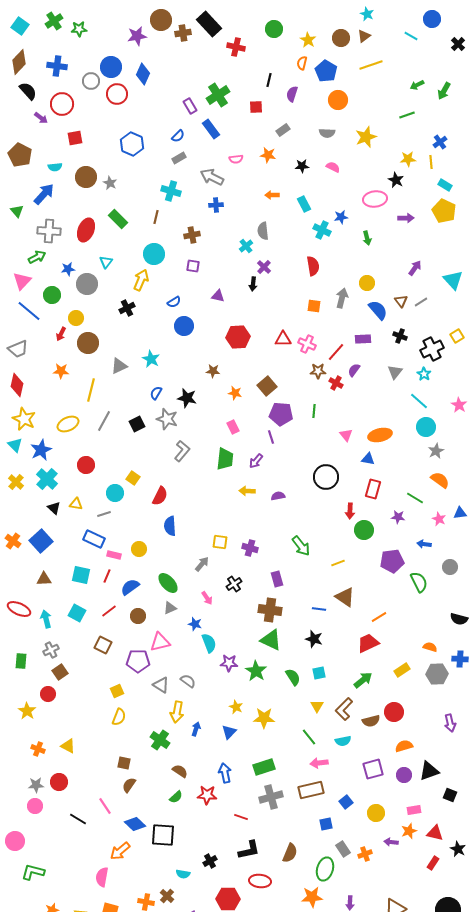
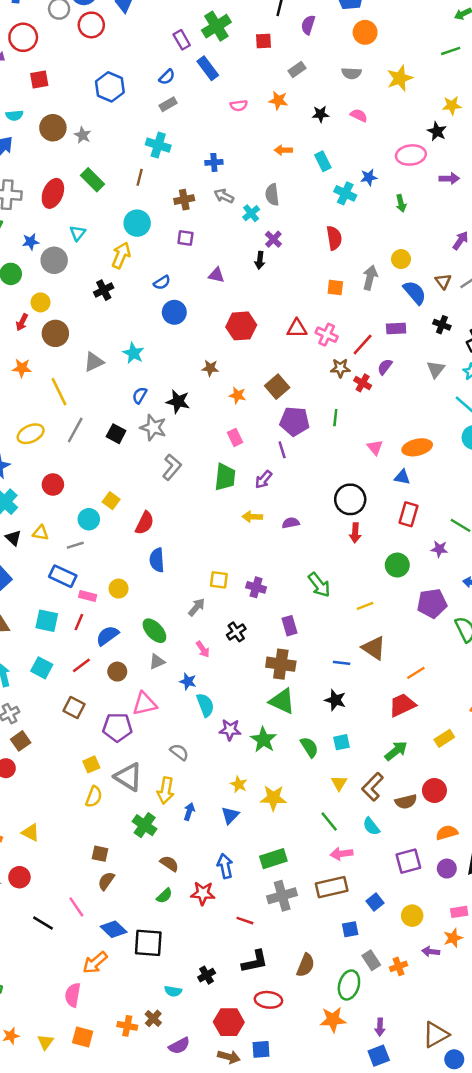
gray arrow: (212, 177) -> (224, 196), moved, size x0.7
yellow line: (91, 390) -> (59, 392), turned -40
black square: (137, 424) -> (116, 434), turned -35
red arrow: (350, 511) -> (355, 533), moved
gray triangle: (161, 685) -> (128, 777), moved, size x1.4
cyan semicircle: (343, 741) -> (371, 826), turned 63

